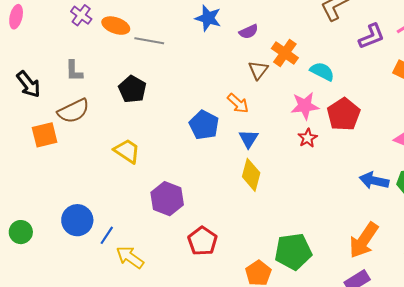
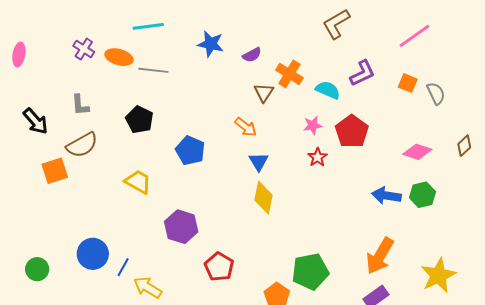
purple L-shape: (372, 36) -> (362, 73), moved
pink star: (305, 106) -> (313, 125), size x0.7
blue pentagon: (204, 125) -> (190, 150), moved

